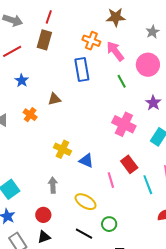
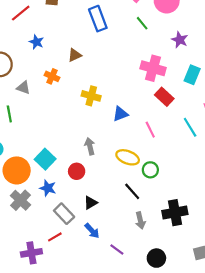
yellow cross: (62, 149) -> (91, 96), moved
blue triangle: (86, 161) -> (120, 114), turned -35
red rectangle: (129, 164) -> (164, 97), moved
red circle: (43, 215) -> (77, 171), moved
green circle: (109, 224) -> (150, 170), moved
black line: (84, 234) -> (132, 191), turned 30

